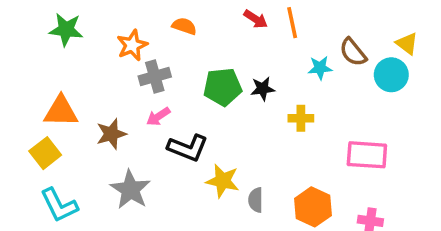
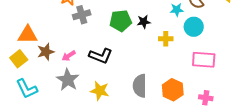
cyan circle: (391, 75) -> (194, 27), moved
pink arrow: (158, 117) -> (69, 56), moved
brown star: (111, 134) -> (46, 52), moved
yellow star: (223, 181) -> (100, 91), moved
gray semicircle: (256, 200) -> (140, 86), size x1.6

